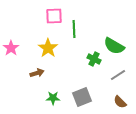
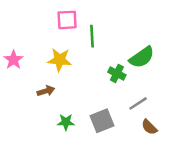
green semicircle: (114, 46) -> (142, 57), turned -65
yellow star: (48, 48) -> (60, 60), turned -30
gray line: (118, 75) -> (138, 103), moved

